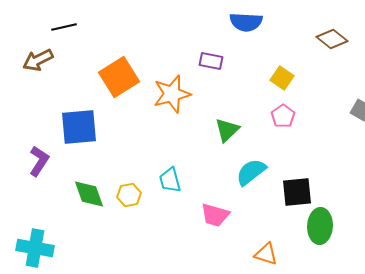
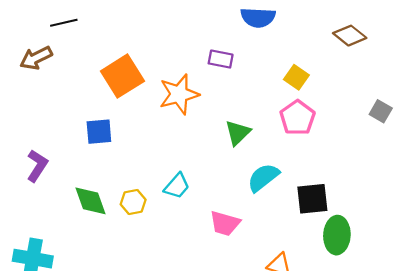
pink pentagon: (283, 116) -> (297, 118), size x1.4
blue square: (79, 127) -> (99, 132), moved, size x0.7
cyan trapezoid: (170, 180) -> (177, 186), turned -124

